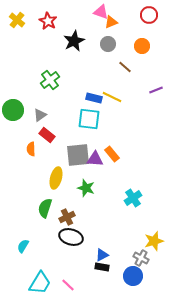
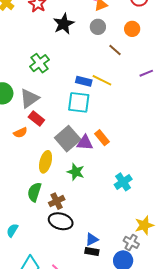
gray triangle: (40, 115) -> (29, 98), size x1.5
orange semicircle: (31, 149) -> (20, 133), turned -112
gray square: (78, 155) -> (68, 139), turned -35

